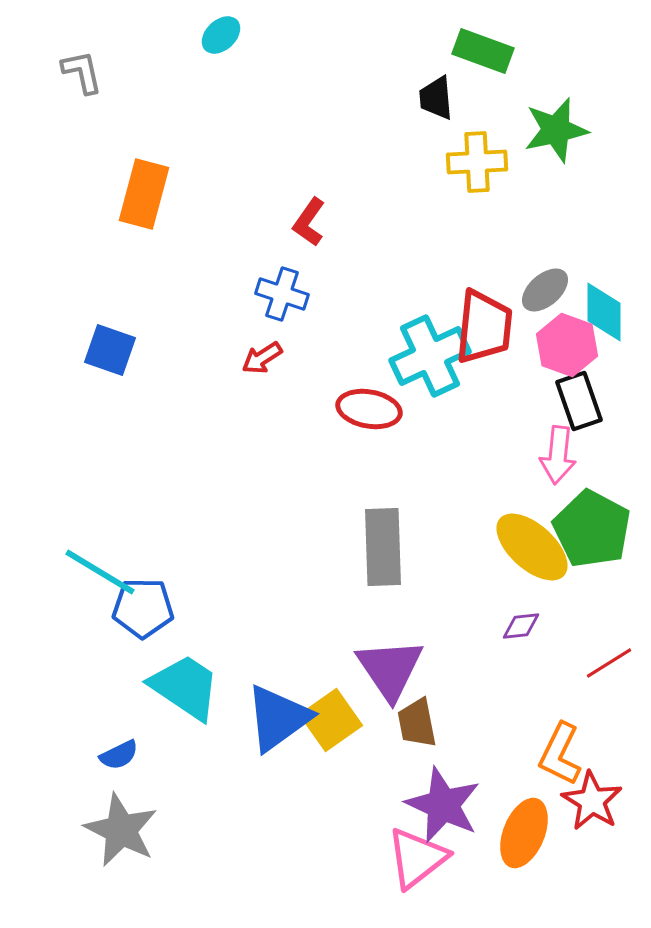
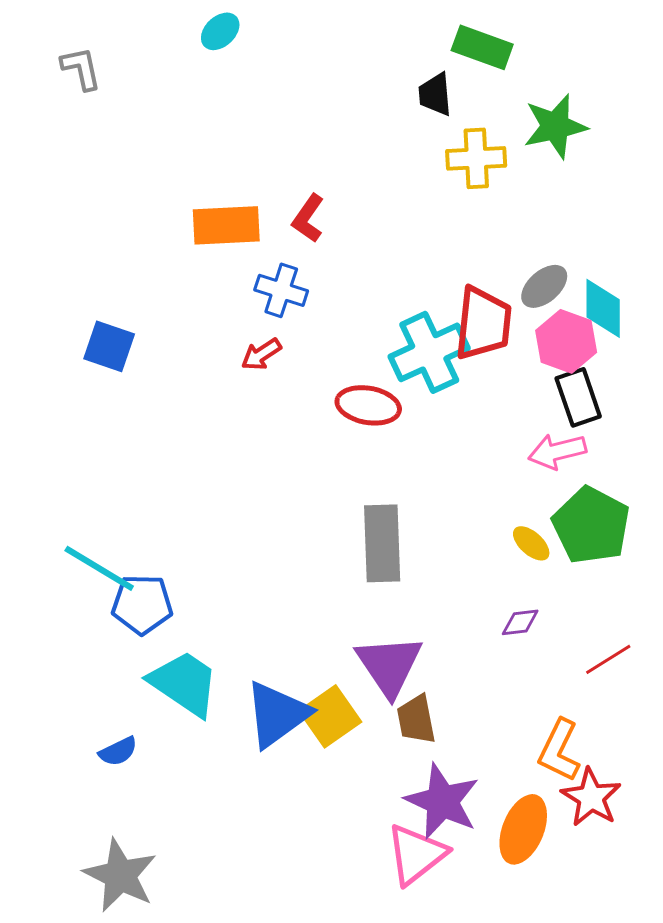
orange rectangle: (144, 194) -> (226, 225), moved, turned 72
pink arrow: (558, 455) -> (557, 451), turned 70
yellow ellipse: (532, 547) -> (531, 543), size x0.5
gray star: (121, 830) -> (120, 875), moved

